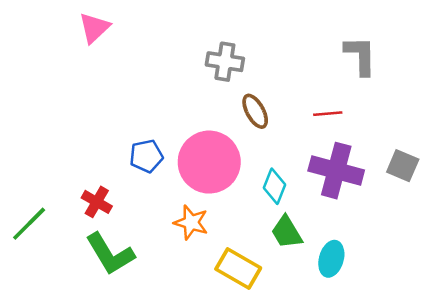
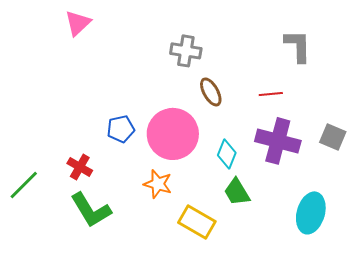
cyan ellipse: (331, 259) -> (311, 213), moved, size x1.4

